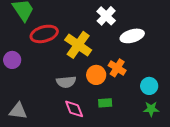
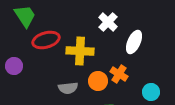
white ellipse: (132, 36) -> (134, 42), turned -50
yellow cross: (78, 45) -> (80, 51), turned -32

